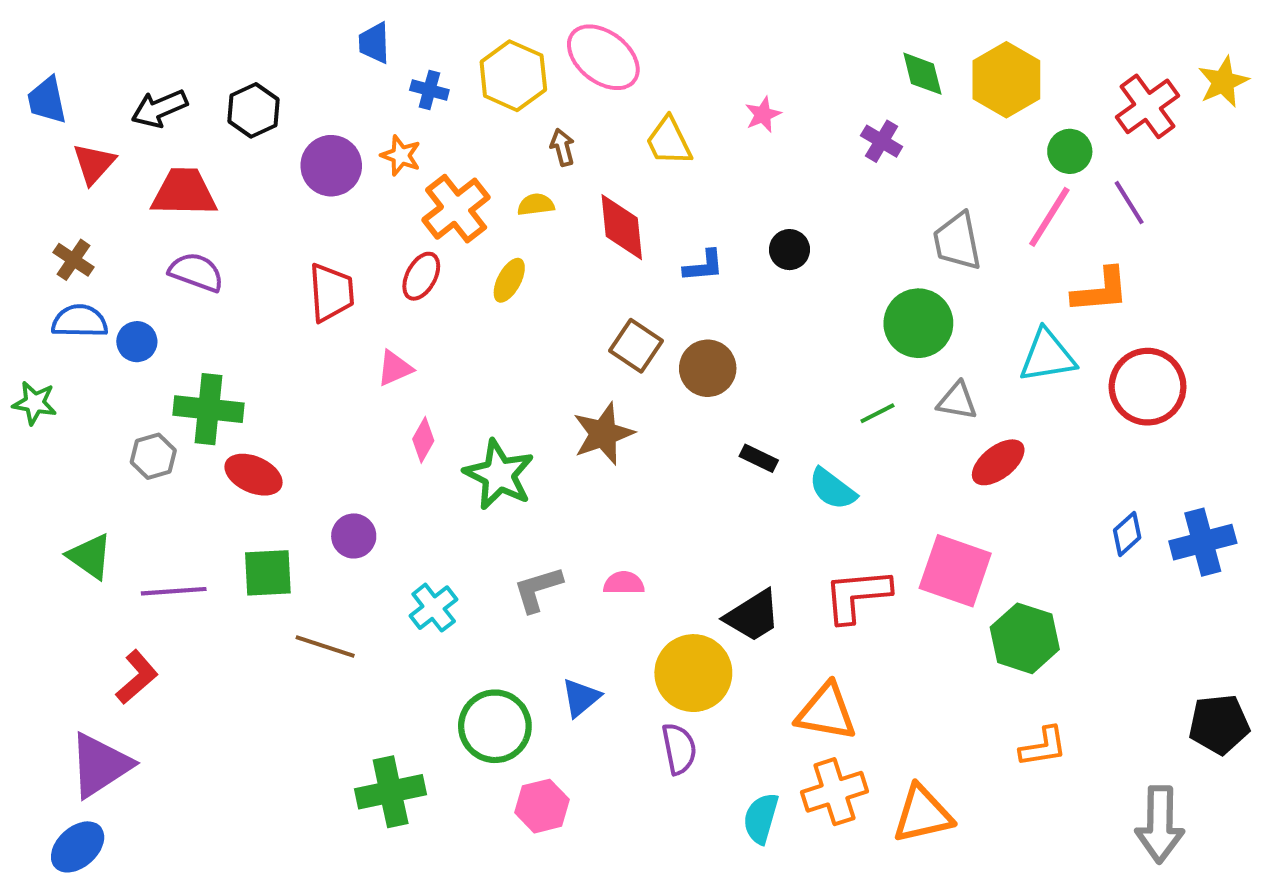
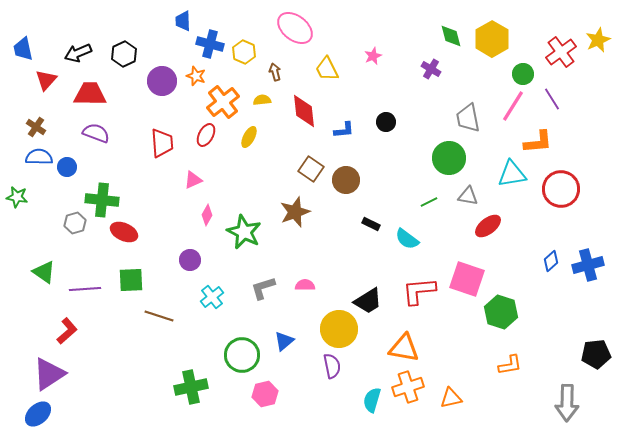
yellow hexagon: (513, 76) -> (244, 52), moved, size x0.7
blue cross: (429, 90) -> (210, 44), size x1.5
purple circle: (354, 536) -> (190, 260), moved
orange triangle: (922, 814) -> (451, 398), size x0.7

